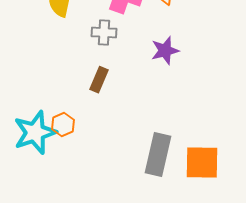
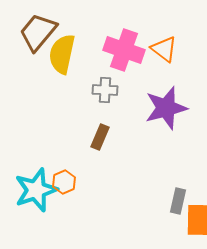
purple star: (165, 51) -> (166, 108), size x1.5
gray rectangle: (158, 155) -> (178, 201), moved, size x0.6

